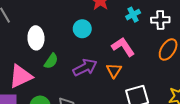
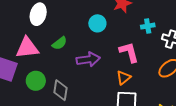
white ellipse: (36, 38) -> (38, 14), moved
orange triangle: (114, 70) -> (124, 78), moved

